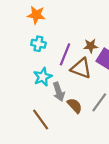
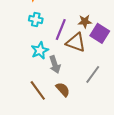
brown semicircle: (75, 106) -> (63, 89), moved

